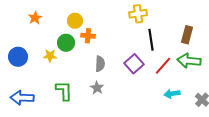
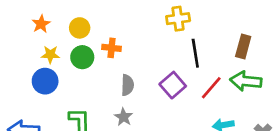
yellow circle: (75, 21) -> (80, 28), moved
yellow star: (50, 56) -> (50, 55), moved
blue circle: (18, 57) -> (45, 81), moved

